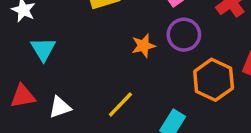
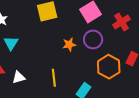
yellow line: (120, 104) -> (54, 78), turned -54

